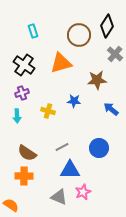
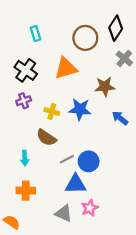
blue star: (74, 101) -> (80, 109), size x1.5
yellow cross: (48, 111) -> (52, 112), moved
cyan arrow: (17, 116) -> (25, 158), moved
blue circle: (99, 148) -> (89, 161), moved
brown semicircle: (27, 153) -> (46, 138), moved

